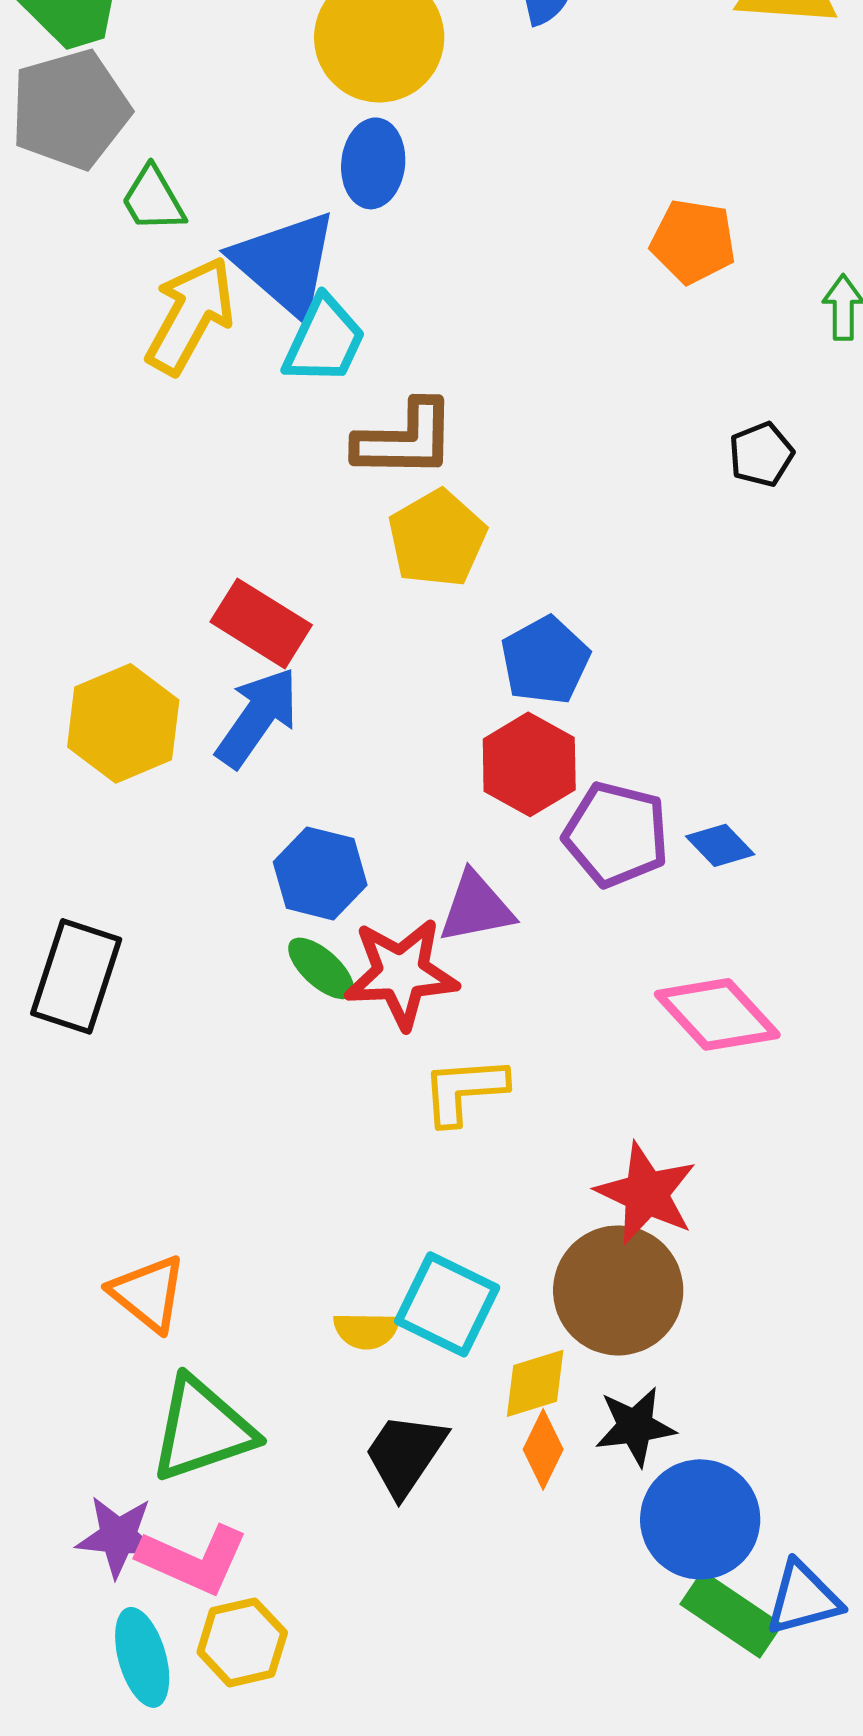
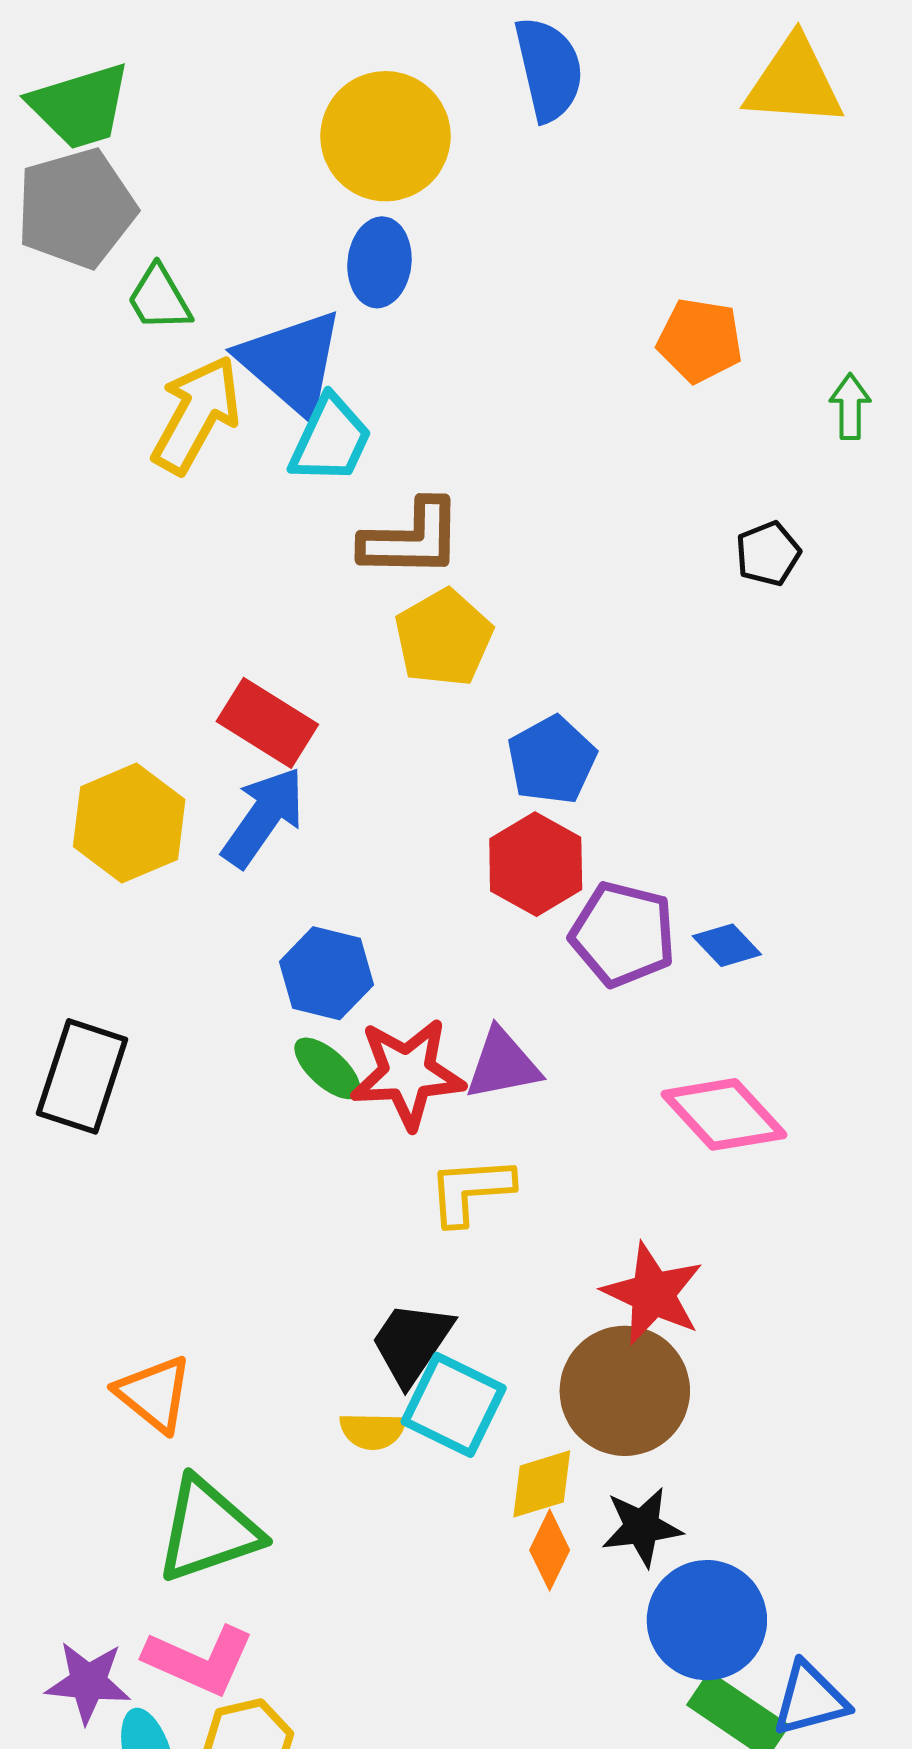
purple triangle: (476, 907) -> (503, 1064), moved
black trapezoid: (405, 1454) -> (412, 1343), moved
purple star: (118, 1536) -> (88, 1682), moved

